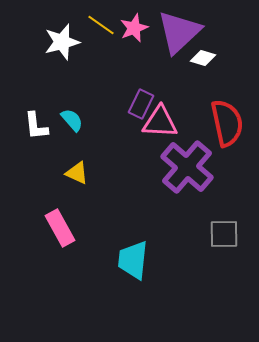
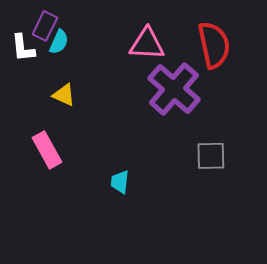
purple rectangle: (141, 104) -> (45, 26), moved
cyan semicircle: (72, 120) -> (59, 42), turned 65
cyan trapezoid: (133, 260) -> (120, 182), size x0.6

